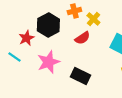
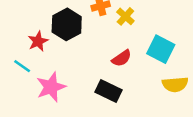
red semicircle: (82, 38) -> (122, 58), moved
pink star: (48, 62) -> (51, 87), moved

